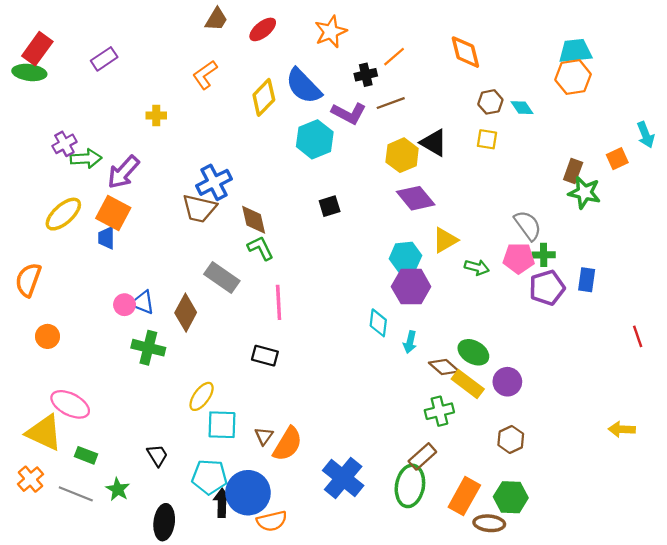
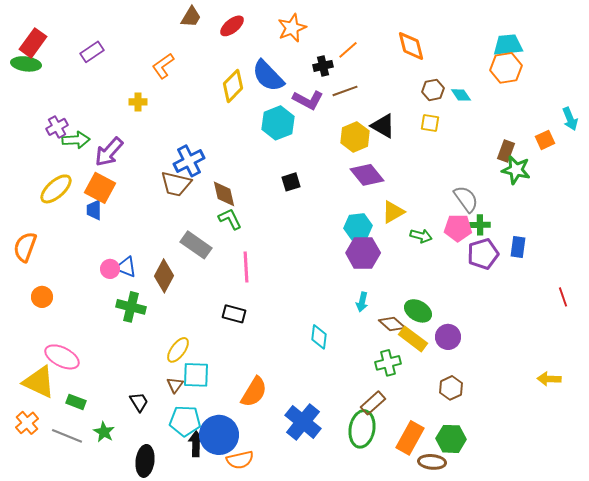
orange L-shape: (205, 75) -> (163, 66), moved
cyan diamond: (378, 323) -> (319, 337), moved
brown triangle: (264, 436) -> (175, 385), moved

